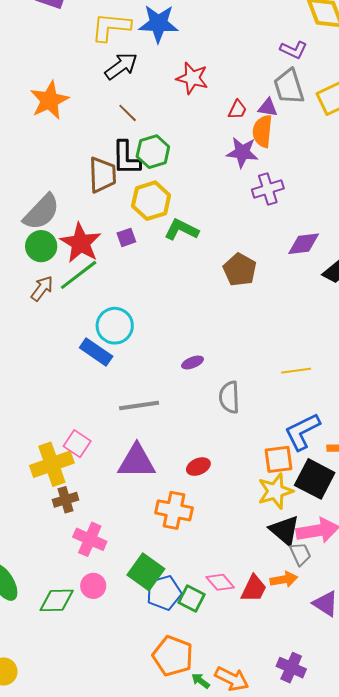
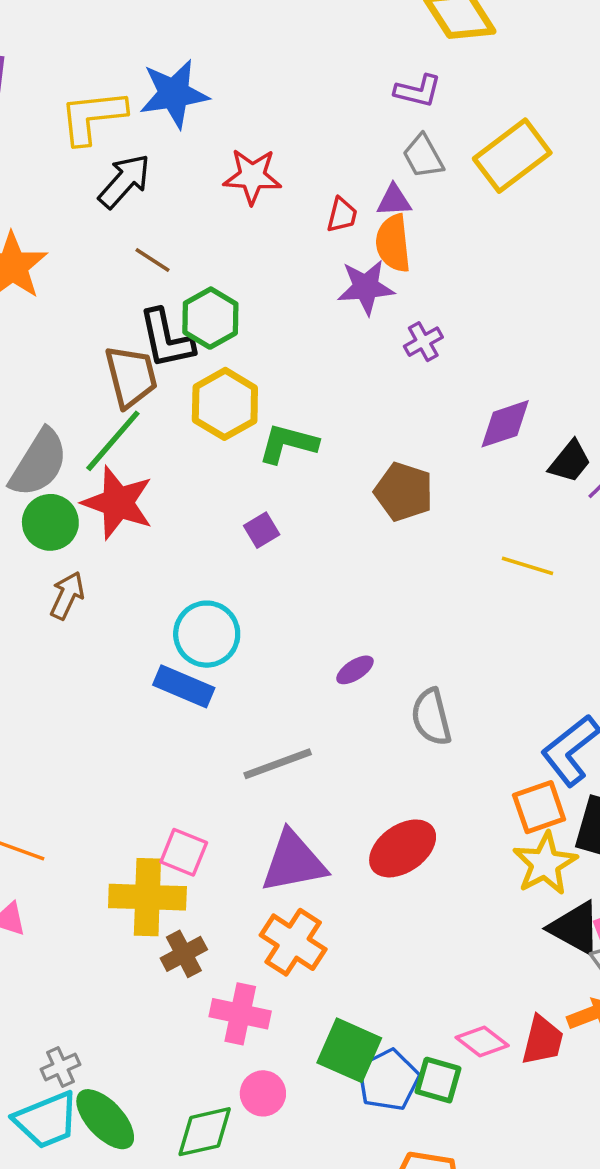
gray trapezoid: (289, 87) -> (423, 156), size x0.7
purple cross: (268, 189) -> (423, 342), size x0.7
purple square: (126, 237) -> (262, 530), moved
green line: (79, 275) -> (113, 441), moved
yellow line: (296, 371) -> (528, 566), moved, turned 36
yellow cross: (52, 464) -> (147, 897), turned 33
red ellipse: (198, 467) -> (403, 848), size x1.6
orange cross: (174, 510) -> (293, 942), moved, turned 33

